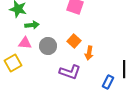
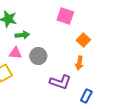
orange square: (74, 41) -> (83, 40), moved
blue rectangle: (108, 82) -> (86, 96), moved

